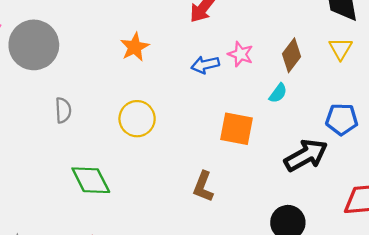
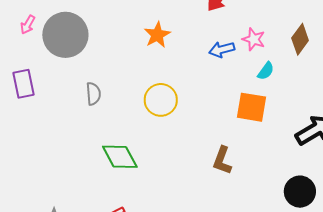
cyan semicircle: (278, 93) -> (266, 71), moved

